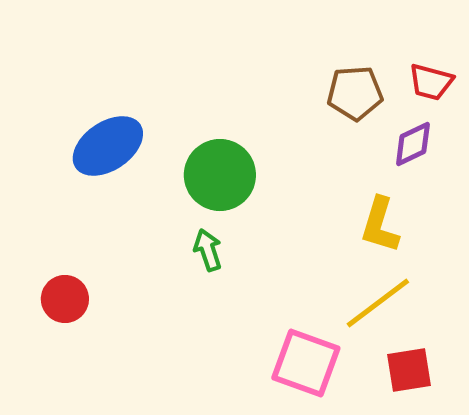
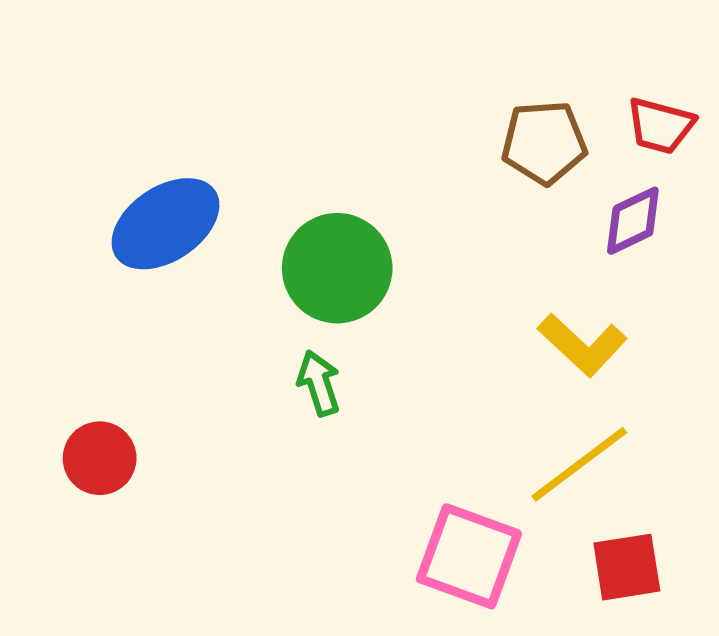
yellow L-shape: (380, 225) -> (582, 345), turned -64

